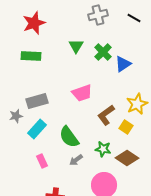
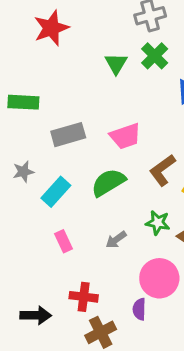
green cross: (103, 52) -> (155, 56), moved
green rectangle: (31, 56) -> (23, 102), moved
gray rectangle: (37, 101) -> (68, 135), moved
green semicircle: (69, 137) -> (108, 182), moved, turned 95

